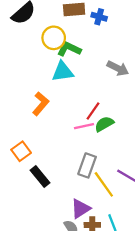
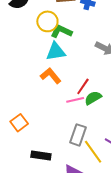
orange L-shape: (41, 104) -> (51, 76), moved, turned -80
black rectangle: (40, 177) -> (41, 155), moved, turned -42

